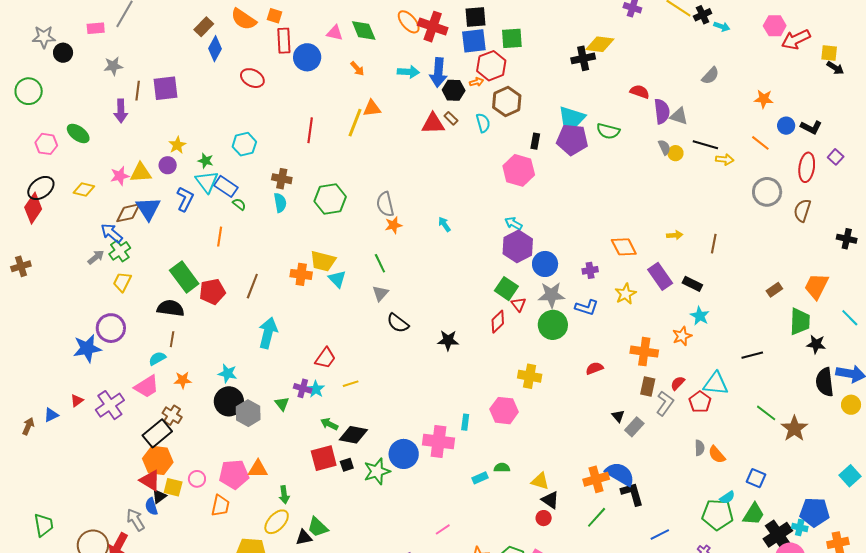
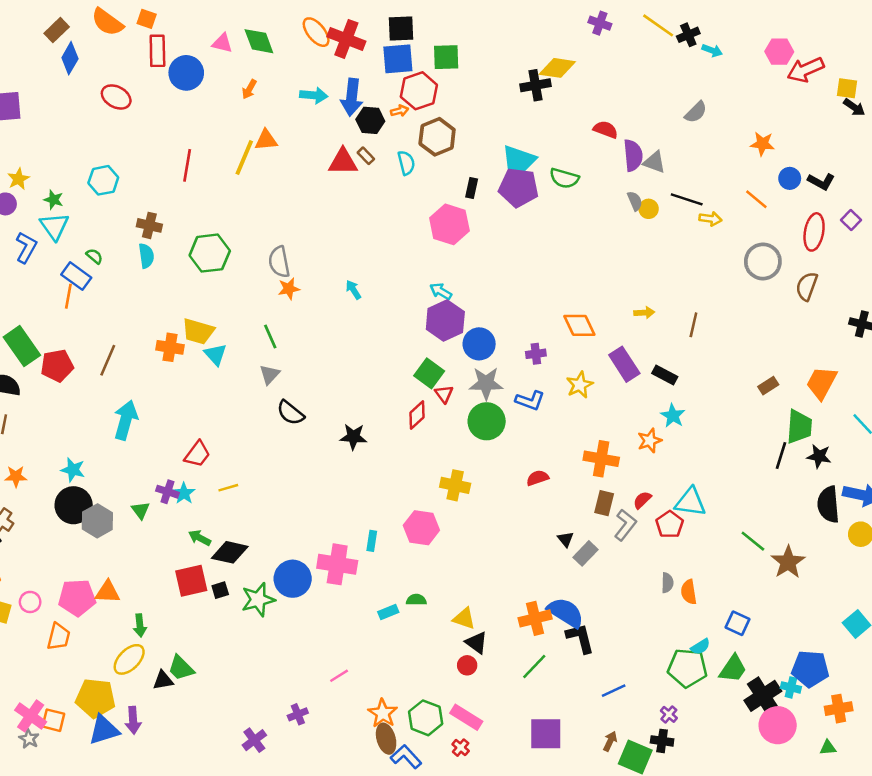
orange arrow: (357, 69) -> (249, 89), turned 70
blue rectangle: (226, 186) -> (76, 276), moved
black line: (752, 355) -> (781, 456), moved, turned -60
orange semicircle: (717, 455) -> (689, 592), turned 30

